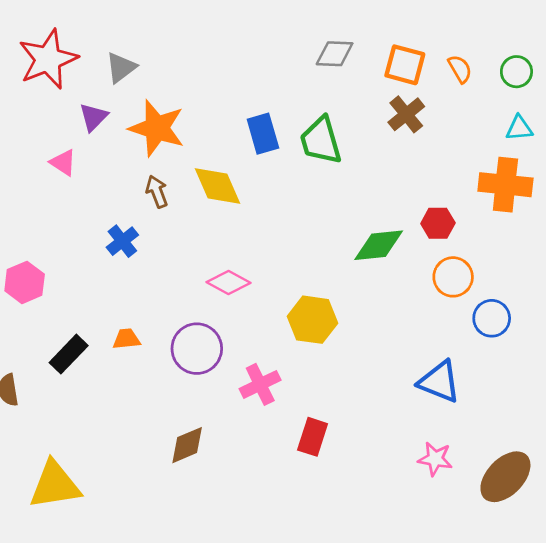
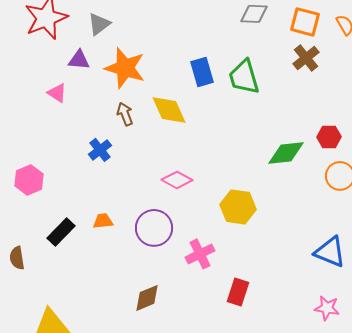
purple triangle: (93, 117) -> (79, 60), turned 50

